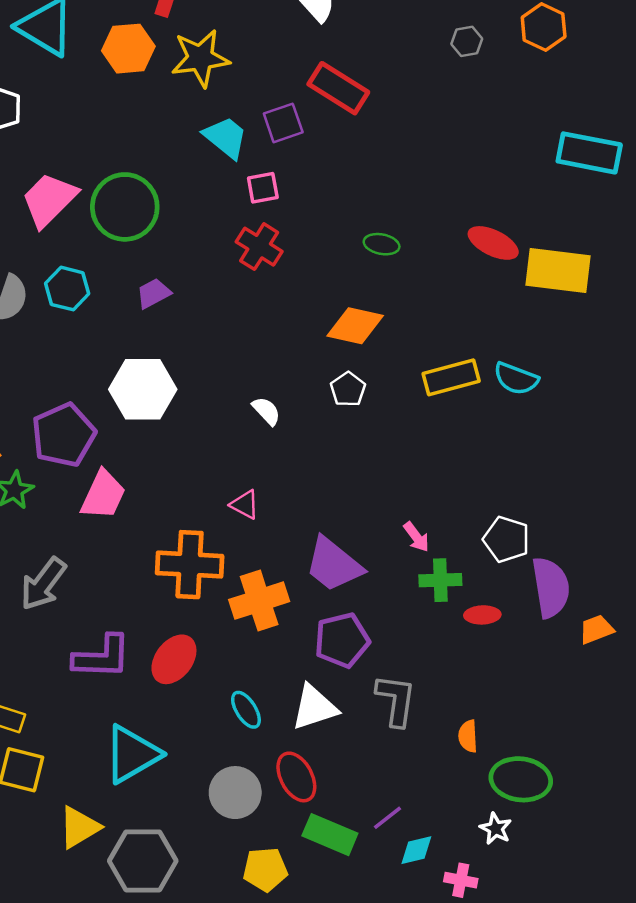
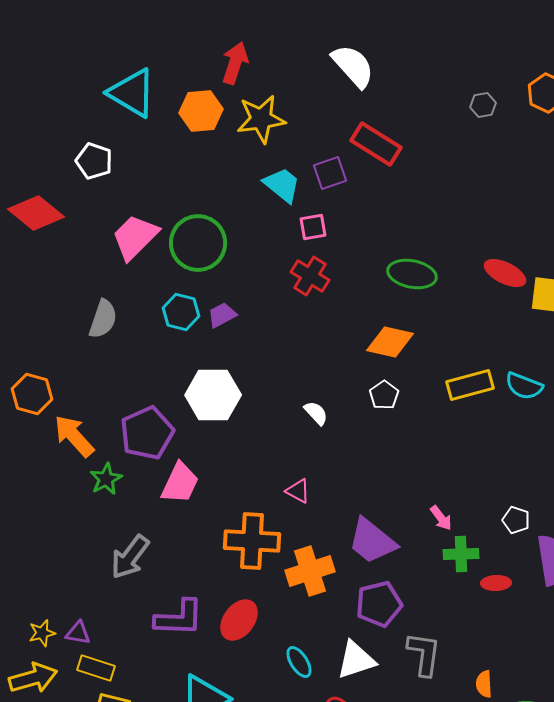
green ellipse: (382, 244) -> (412, 274), size x1.6
cyan hexagon: (67, 289) -> (181, 312), moved
white pentagon: (506, 539) -> (516, 520), size x0.7

